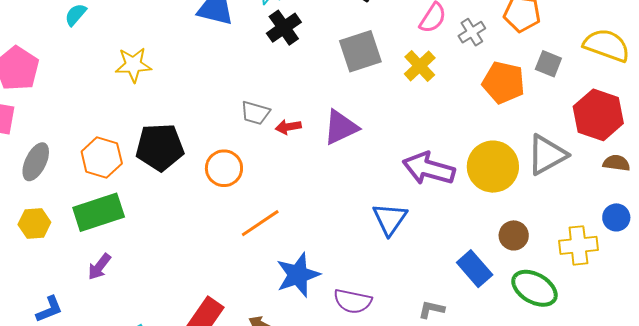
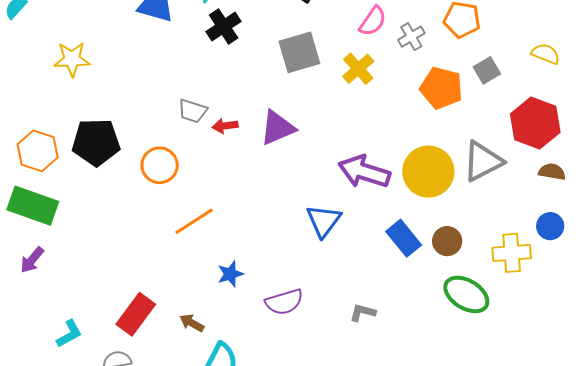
yellow semicircle: (607, 45) -> (546, 54), size x0.6
gray square: (548, 64) -> (487, 70), turned 36
green rectangle: (99, 212) -> (33, 206), turned 36
blue rectangle: (475, 269) -> (404, 238), moved
blue star: (298, 275) -> (230, 274), size x0.6
purple semicircle: (353, 301) -> (284, 302), turned -30

